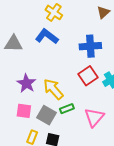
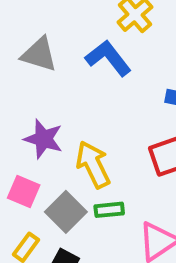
purple star: (26, 83) -> (43, 139), turned -30

